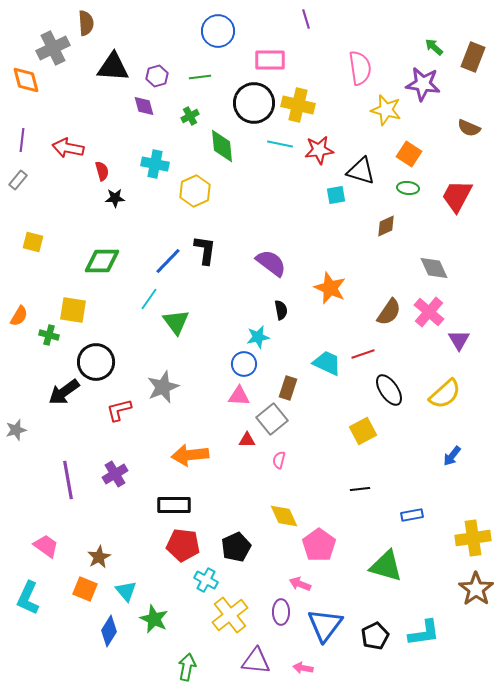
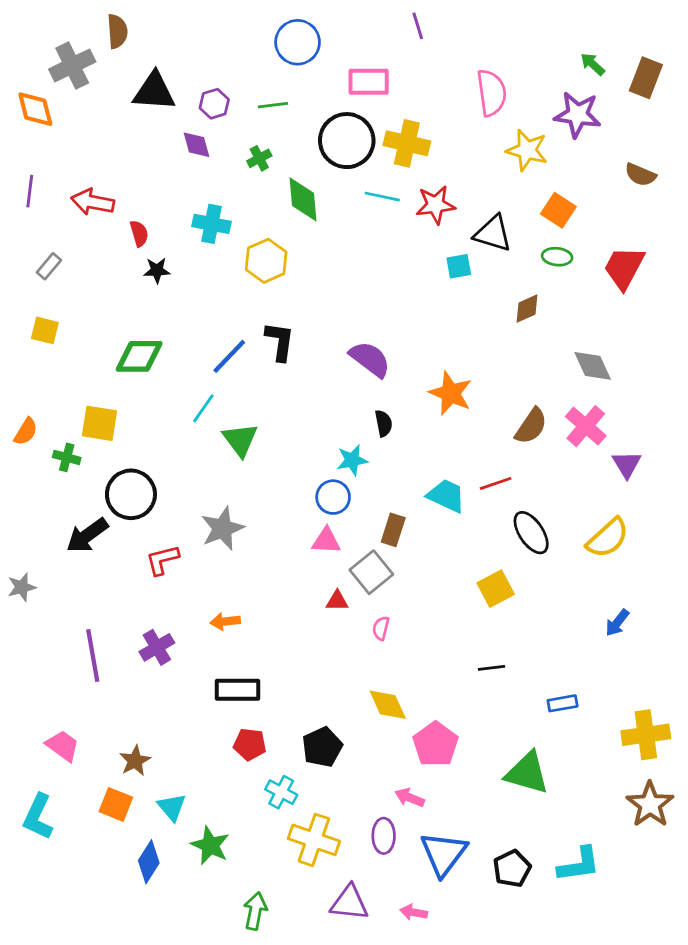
gray rectangle: (18, 180) -> (49, 266), moved
orange arrow: (190, 455) -> (225, 621), moved, size x0.6
red pentagon: (183, 545) -> (250, 744), size x0.7
yellow cross: (230, 615) -> (314, 840), turned -33

